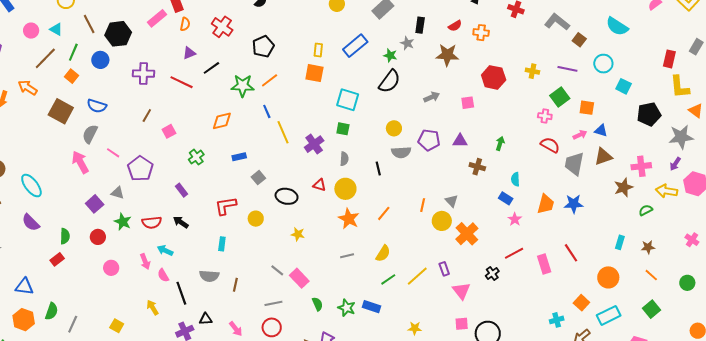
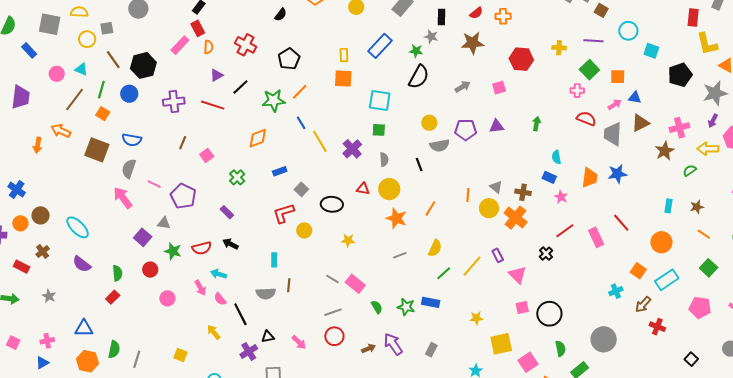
brown cross: (477, 167) -> (523, 192), moved
red L-shape: (226, 206) -> (284, 213), moved
brown line: (235, 285) -> (289, 285), moved

